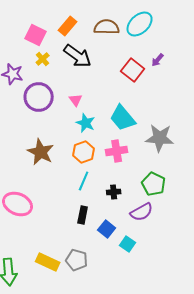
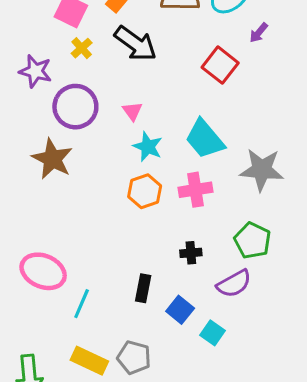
purple arrow: (158, 60) -> (259, 33), moved
brown star: (41, 152) -> (52, 159), moved
cyan line: (84, 181) -> (82, 304), moved

